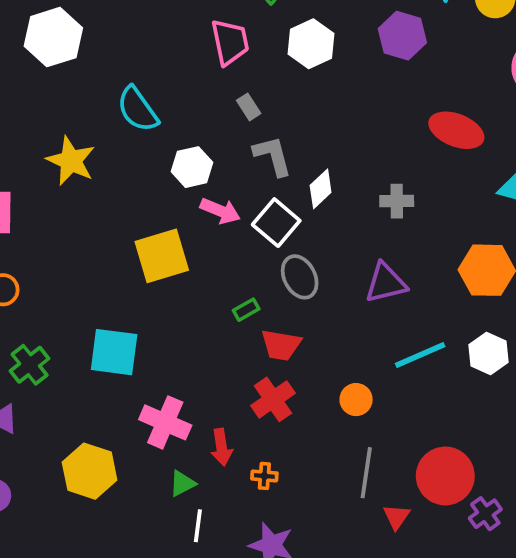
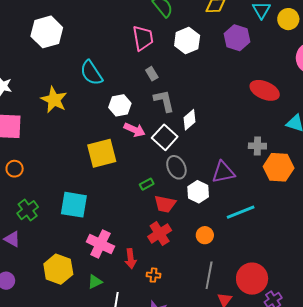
gray cross: (397, 201) -> (257, 146), moved
white hexagon: (489, 353) -> (198, 192), moved
green triangle: (182, 483) -> (95, 282), moved

